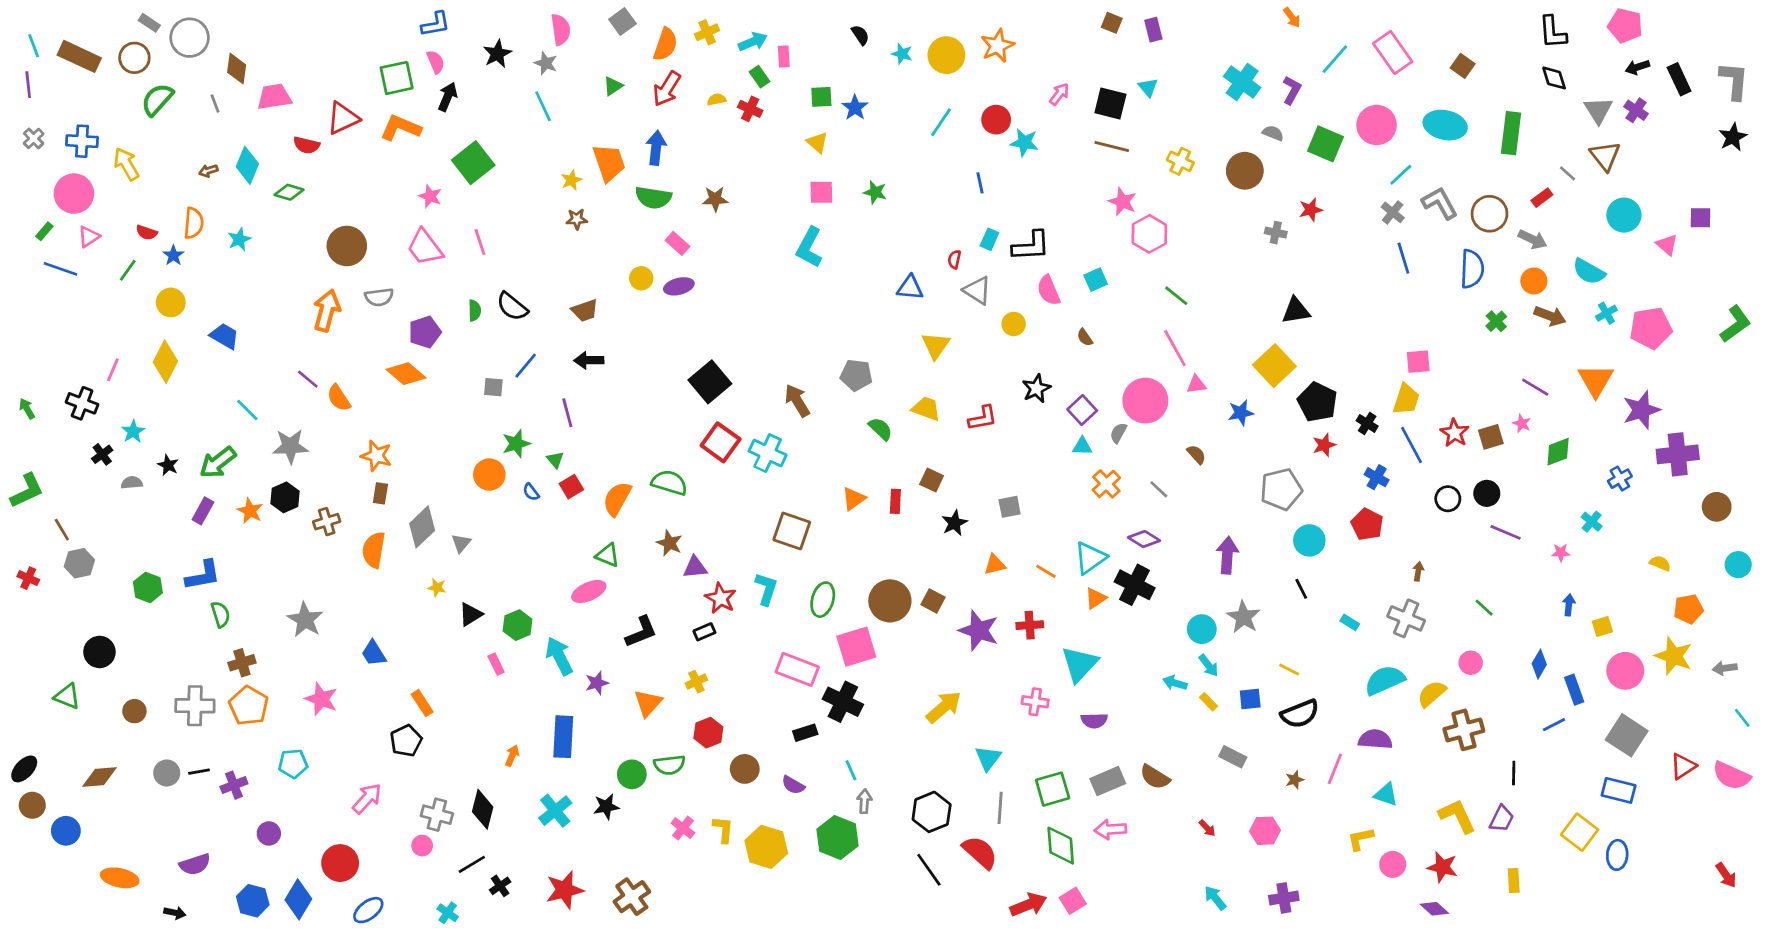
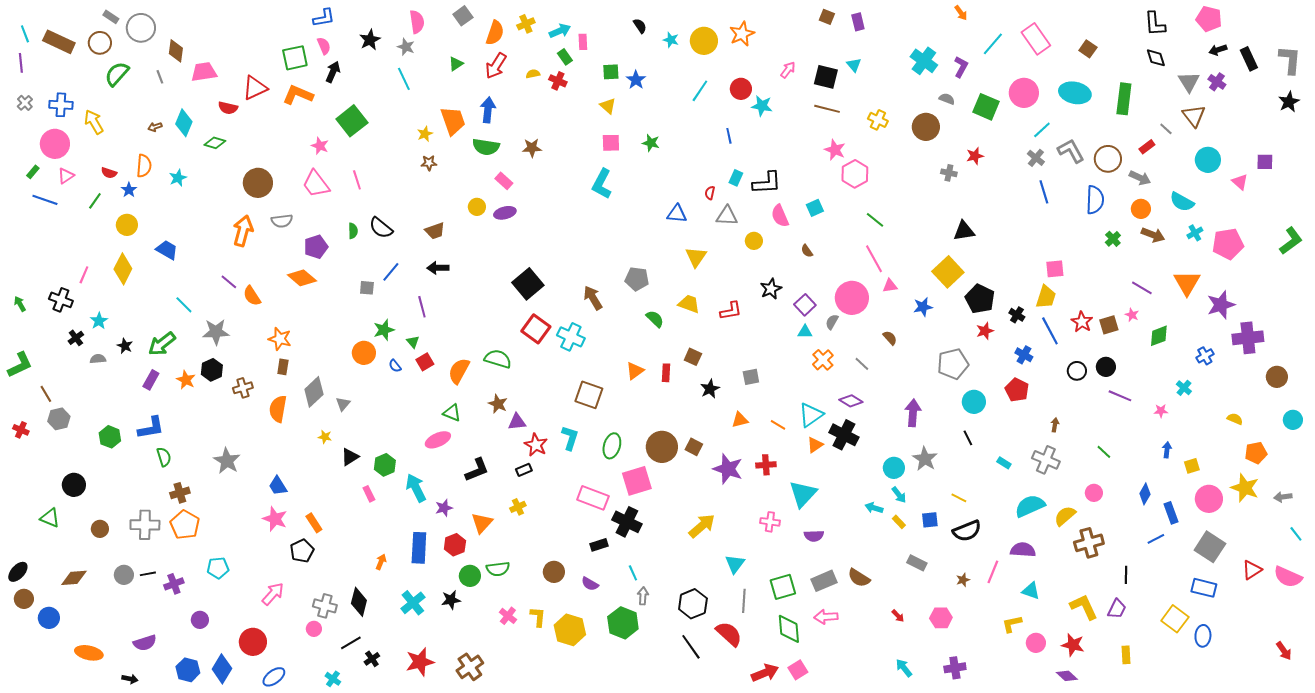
gray triangle: (977, 290) -> (727, 216), turned -30
pink star: (321, 699) -> (275, 519), moved
red hexagon: (708, 733) -> (455, 545), moved

